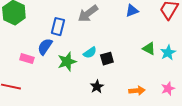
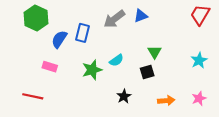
blue triangle: (132, 11) -> (141, 16), moved
blue semicircle: (45, 47) -> (59, 39), moved
green triangle: (149, 49) -> (155, 52), moved, turned 32
black square: (107, 59) -> (147, 72), moved

